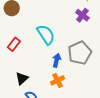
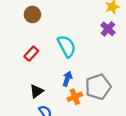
gray pentagon: (80, 53) -> (98, 87), moved
blue arrow: (57, 60) -> (67, 79), moved

